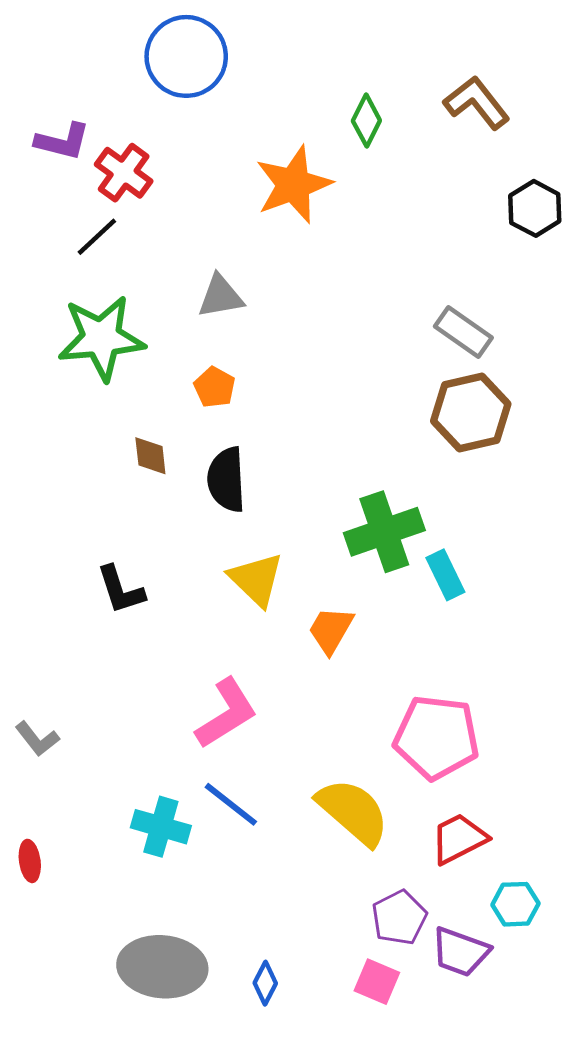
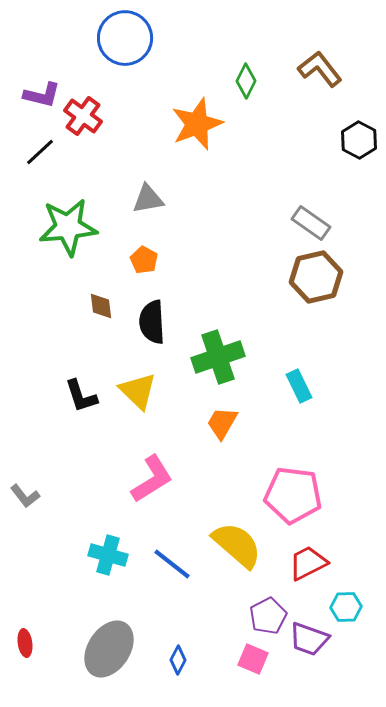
black line: (97, 237) -> (40, 152), moved
green cross: (384, 532) -> (218, 357), moved
yellow triangle: (256, 579) -> (138, 391), moved
blue line: (231, 804) -> (172, 564), moved
red ellipse: (30, 861) -> (25, 643), moved
gray ellipse: (162, 967) -> (109, 649), turned -62

